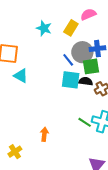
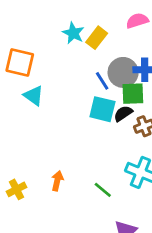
yellow rectangle: (71, 28) -> (97, 38), moved
black semicircle: (86, 81) -> (123, 113), turned -48
green line: (85, 122) -> (103, 190), moved
yellow cross: (15, 152) -> (17, 189), moved

